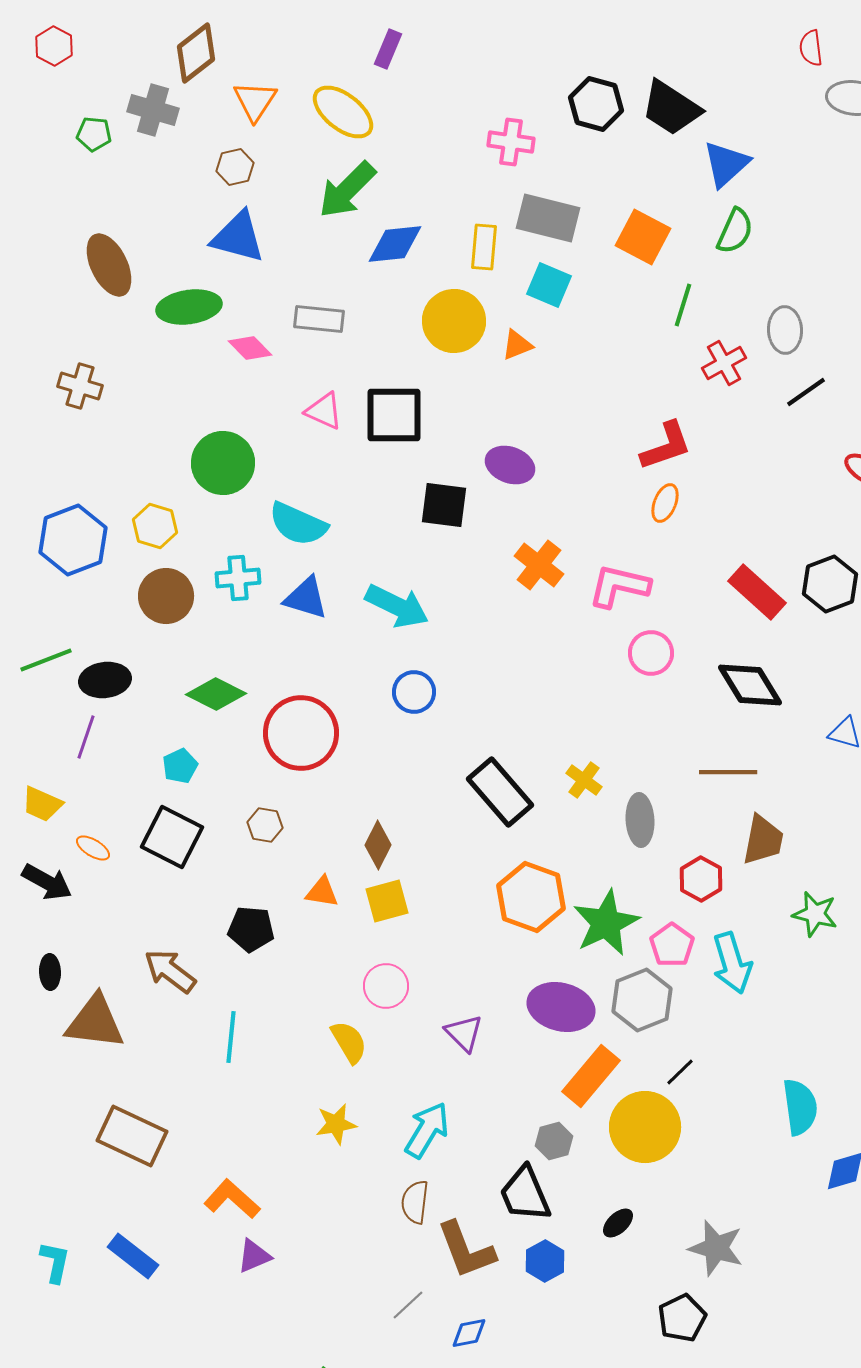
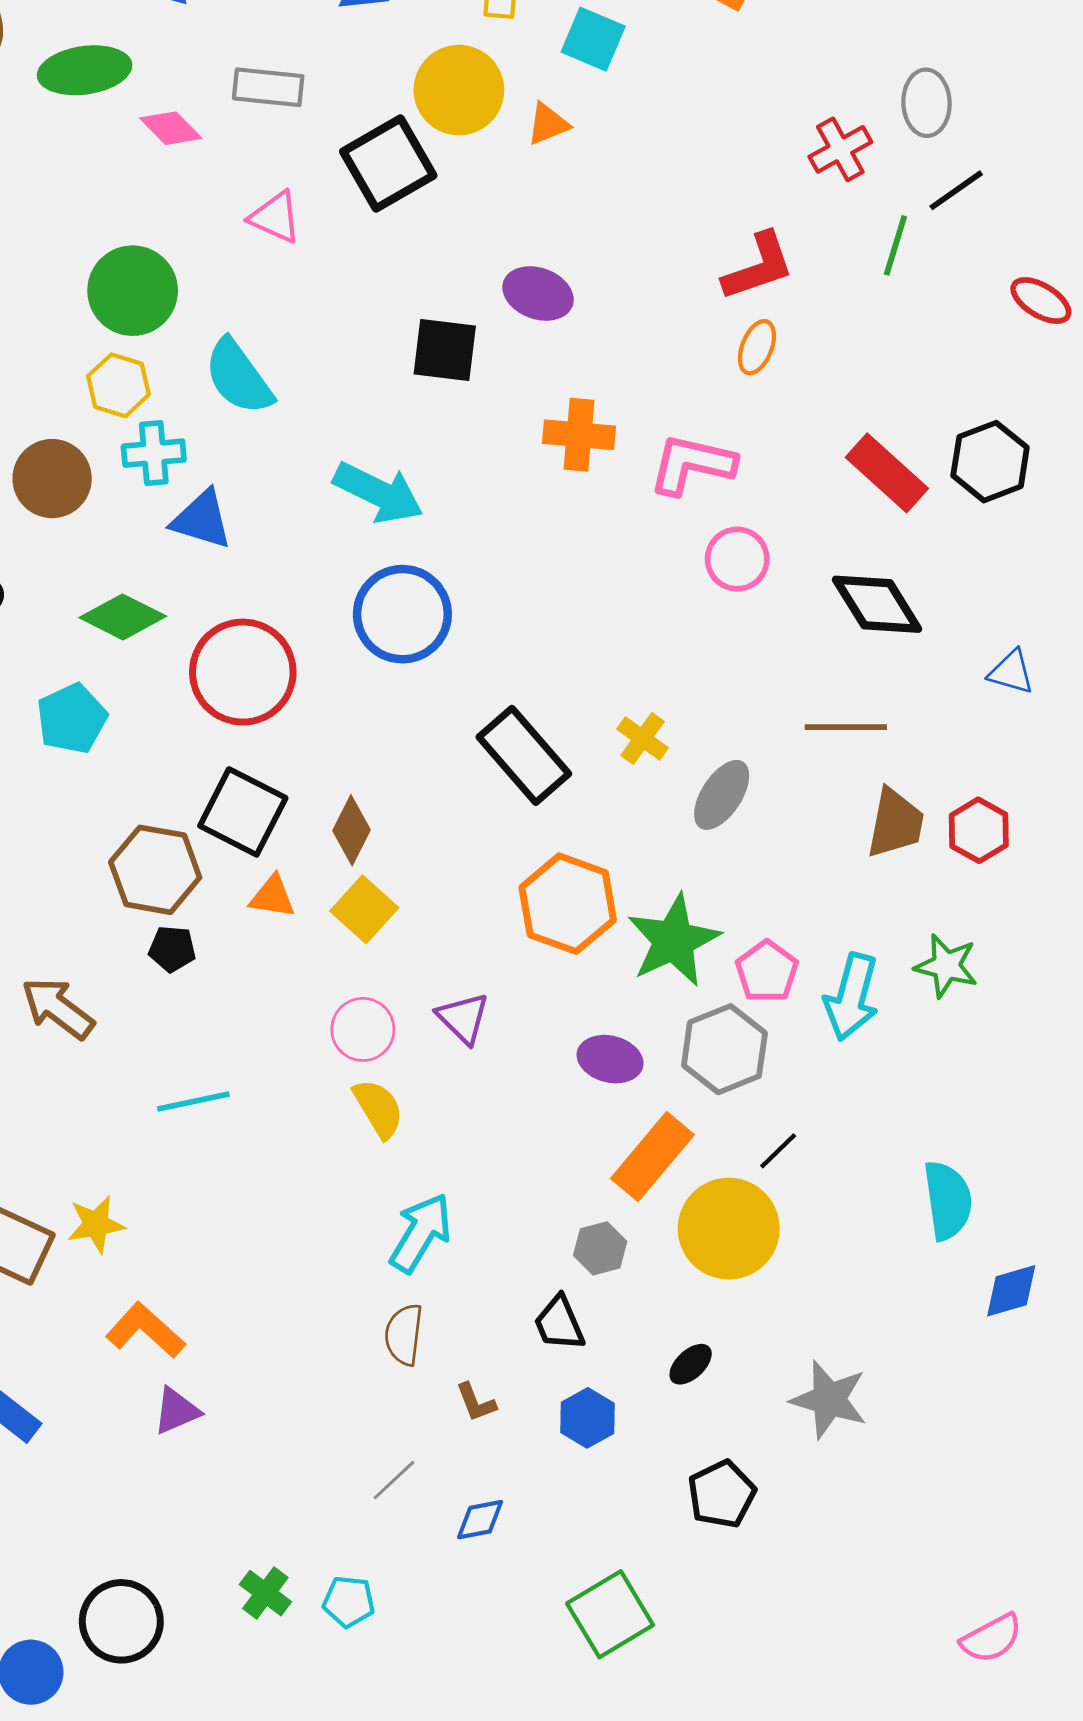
green line: (683, 305) -> (895, 245), moved
black square: (394, 415) -> (388, 164), moved, turned -30
cyan semicircle: (298, 524) -> (239, 377), turned 30
yellow hexagon: (155, 526) -> (118, 385), moved
orange cross: (539, 565) -> (579, 435), turned -33
blue triangle: (306, 598) -> (202, 519), moved
blue circle: (414, 692) -> (402, 614), size x1.6
cyan pentagon: (180, 766) -> (72, 719), size x1.4
gray ellipse: (640, 820) -> (722, 795), turned 36
brown hexagon: (265, 825) -> (155, 870), moved, size x1.8
black square: (172, 837) -> (243, 812), moved
red hexagon: (701, 879) -> (979, 830), moved
yellow square: (387, 901) -> (364, 909), turned -33
green star: (815, 914) -> (946, 966), moved
black pentagon: (251, 929) -> (172, 949), size x0.7
cyan arrow: (732, 963) -> (852, 997), turned 32
purple ellipse: (561, 1007) -> (610, 1059), size x0.7
purple triangle: (464, 1033) -> (463, 1018), moved
cyan line: (231, 1037) -> (193, 1101), moved, turned 72
yellow semicircle: (349, 1042) -> (378, 1109), moved
yellow star: (336, 1124) -> (96, 1224), moved
black trapezoid: (525, 1194) -> (559, 1323), size x0.7
brown L-shape: (466, 1250) -> (476, 1402), size x0.5
black pentagon: (682, 1318) -> (722, 1494), moved

